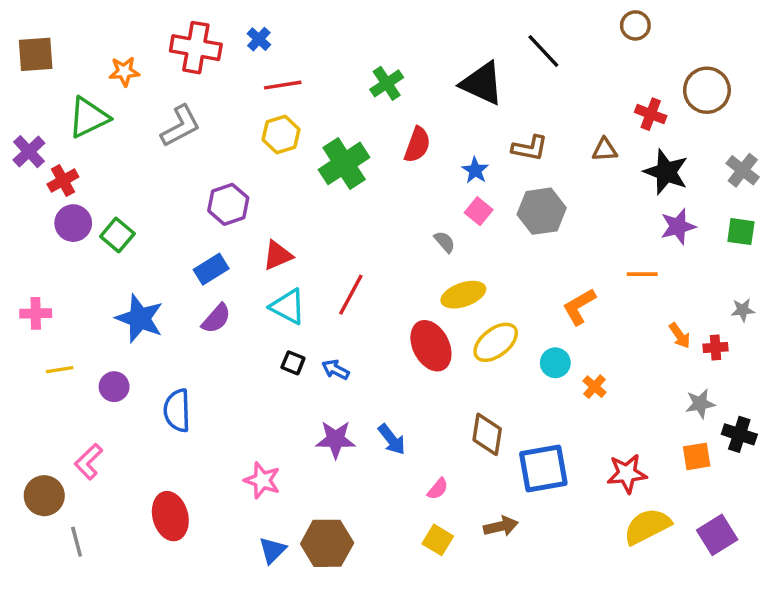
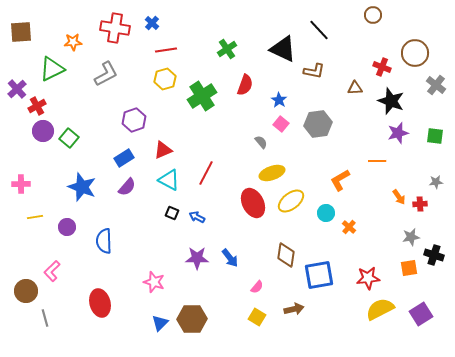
brown L-shape: (530, 148) -> (314, 71), moved
gray cross: (743, 170) -> (436, 85), moved

